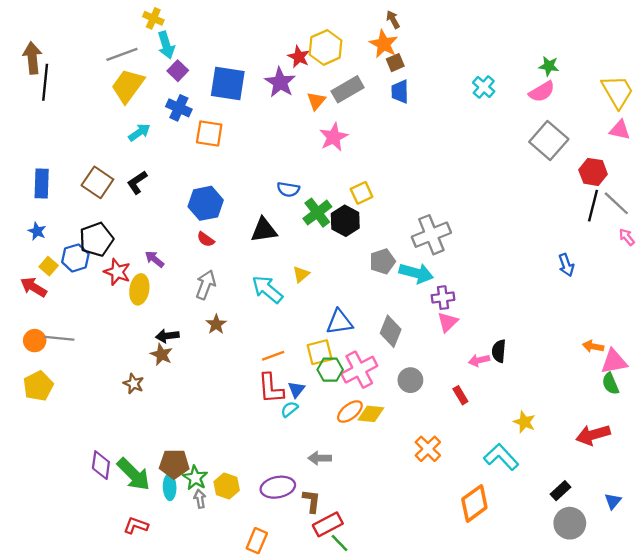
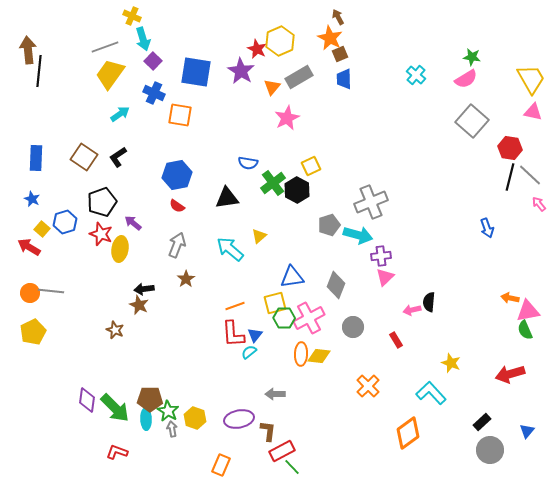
black pentagon: (96, 239) -> (102, 202), moved
orange ellipse: (350, 412) -> (301, 354), turned -50

